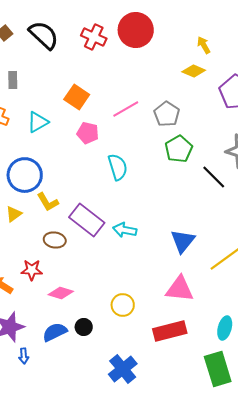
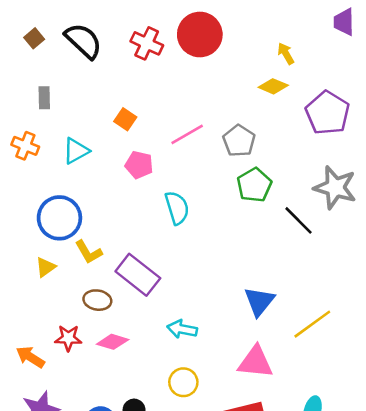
orange square: (77, 97) -> (125, 119), size x0.7
cyan arrow: (125, 230) -> (182, 329), moved
pink diamond: (61, 293) -> (113, 342), moved

